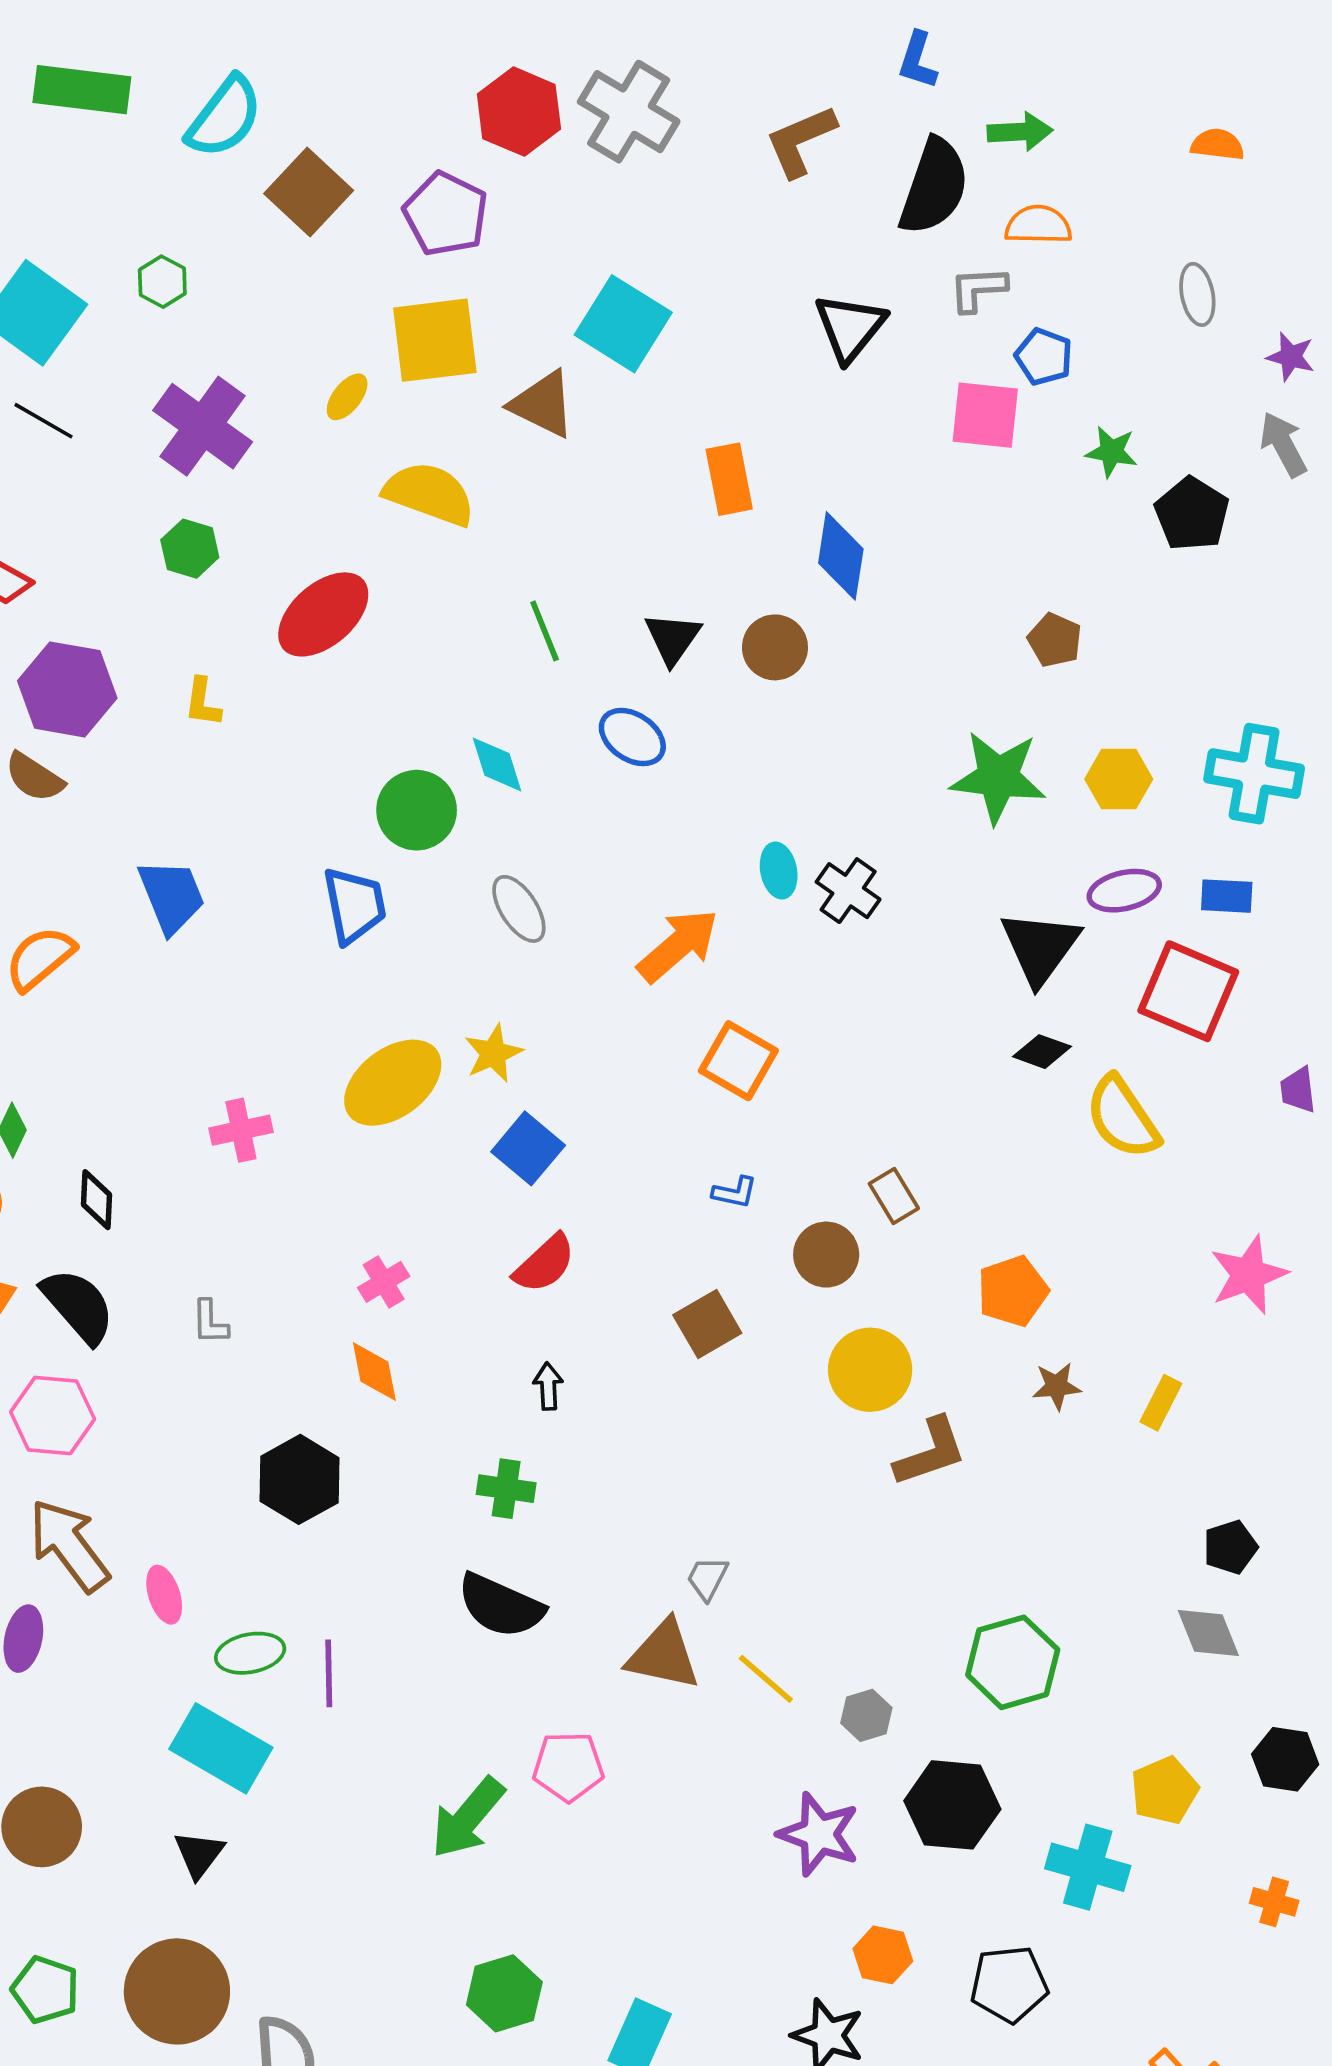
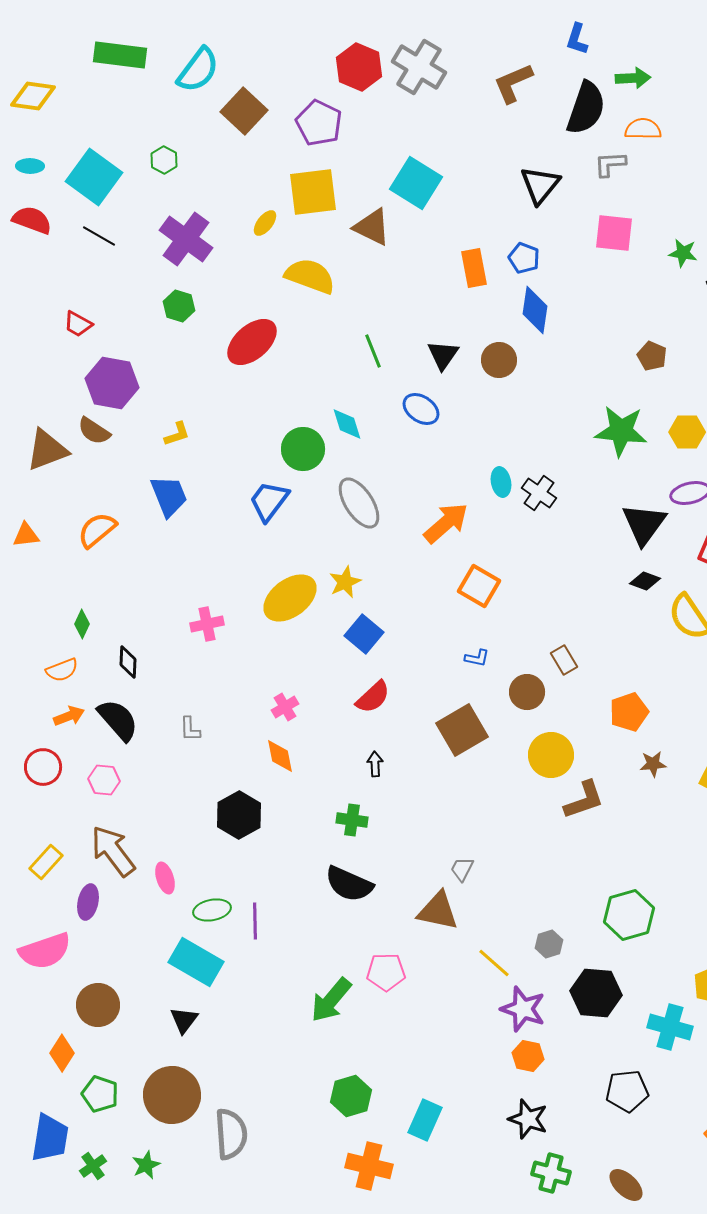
blue pentagon: (1044, 357) -> (524, 258), moved
yellow L-shape: (203, 702) -> (177, 434), moved, turned -116
blue trapezoid: (354, 905) -> (269, 501), turned -132
gray ellipse: (519, 909) -> (359, 503), size x1.4
brown square: (707, 1324) -> (462, 730), size x1.4
pink hexagon: (53, 1415) -> (104, 780), size x0.7
yellow line: (766, 1679) -> (494, 963), moved
orange hexagon: (883, 1955) -> (528, 1056), moved

